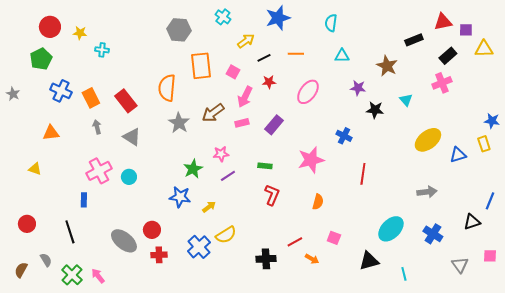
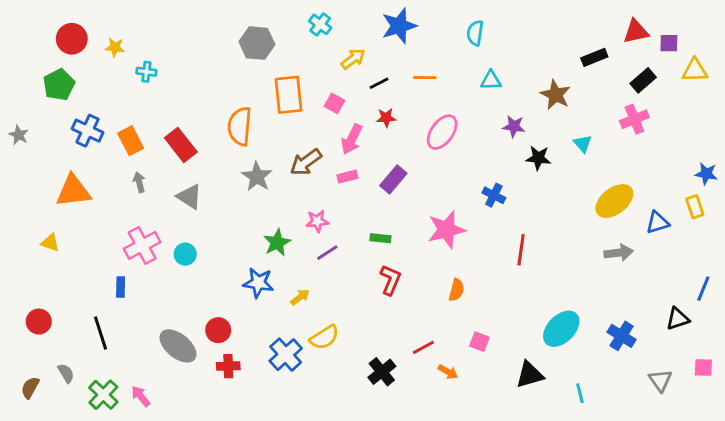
orange triangle: (51, 133) -> (73, 191), size x1.5
gray arrow: (427, 192) -> (619, 253), moved
black cross: (266, 259) -> (382, 372), turned -36

